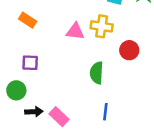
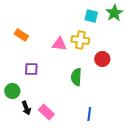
purple square: (30, 63) -> (31, 69), moved
black arrow: (34, 112) -> (26, 108), turned 72
blue line: (105, 112) -> (89, 114), moved

